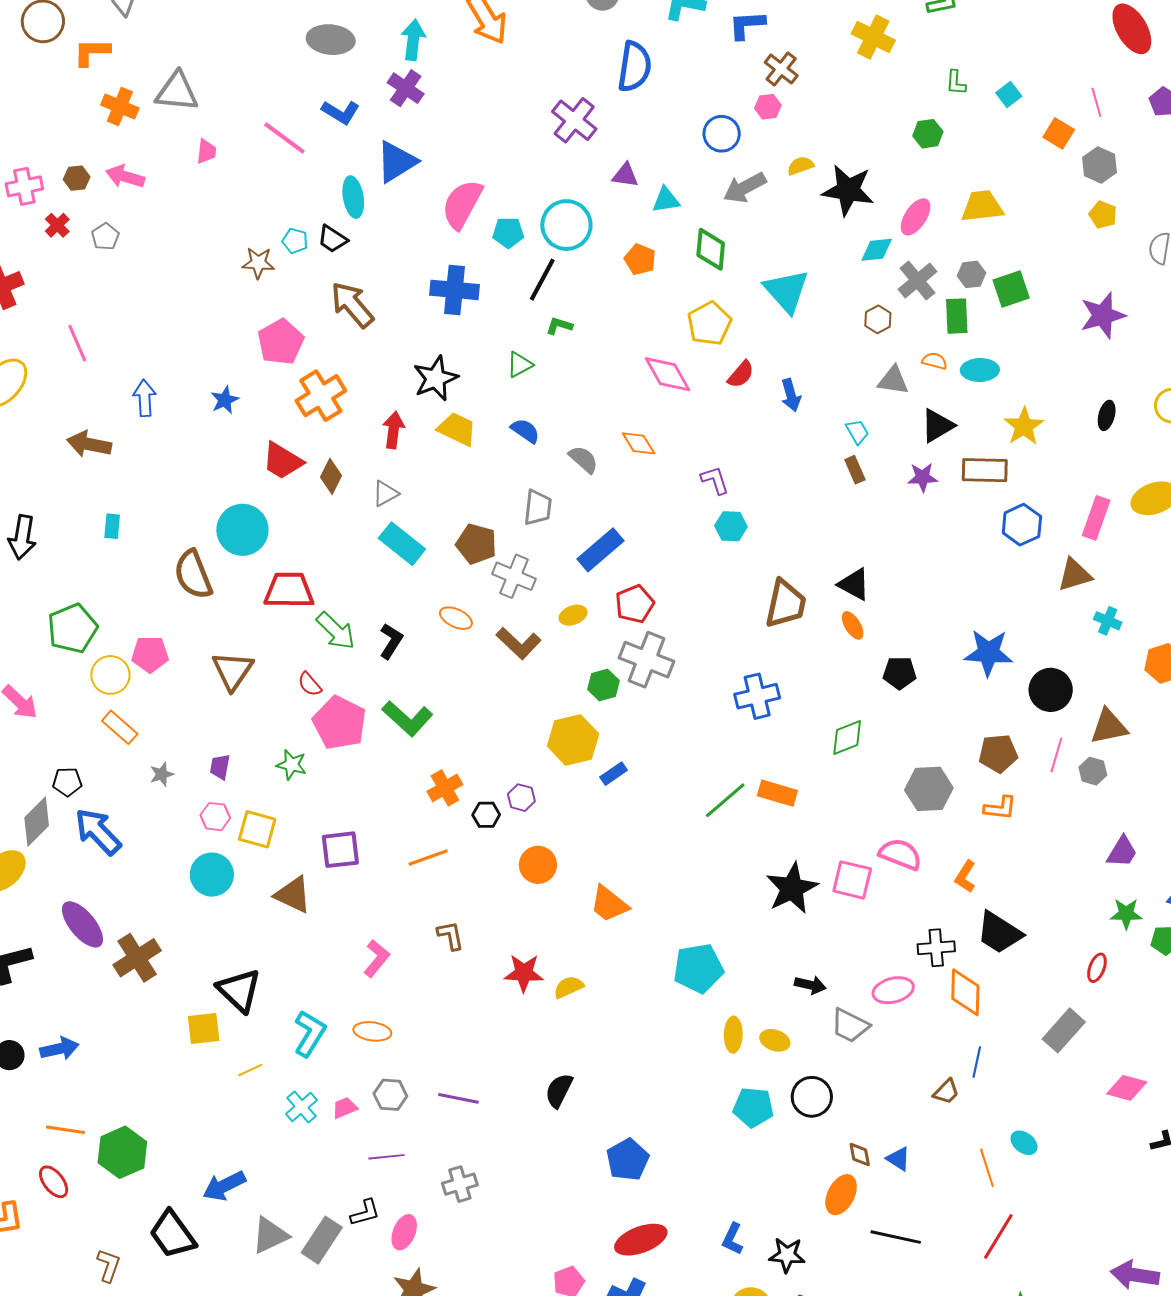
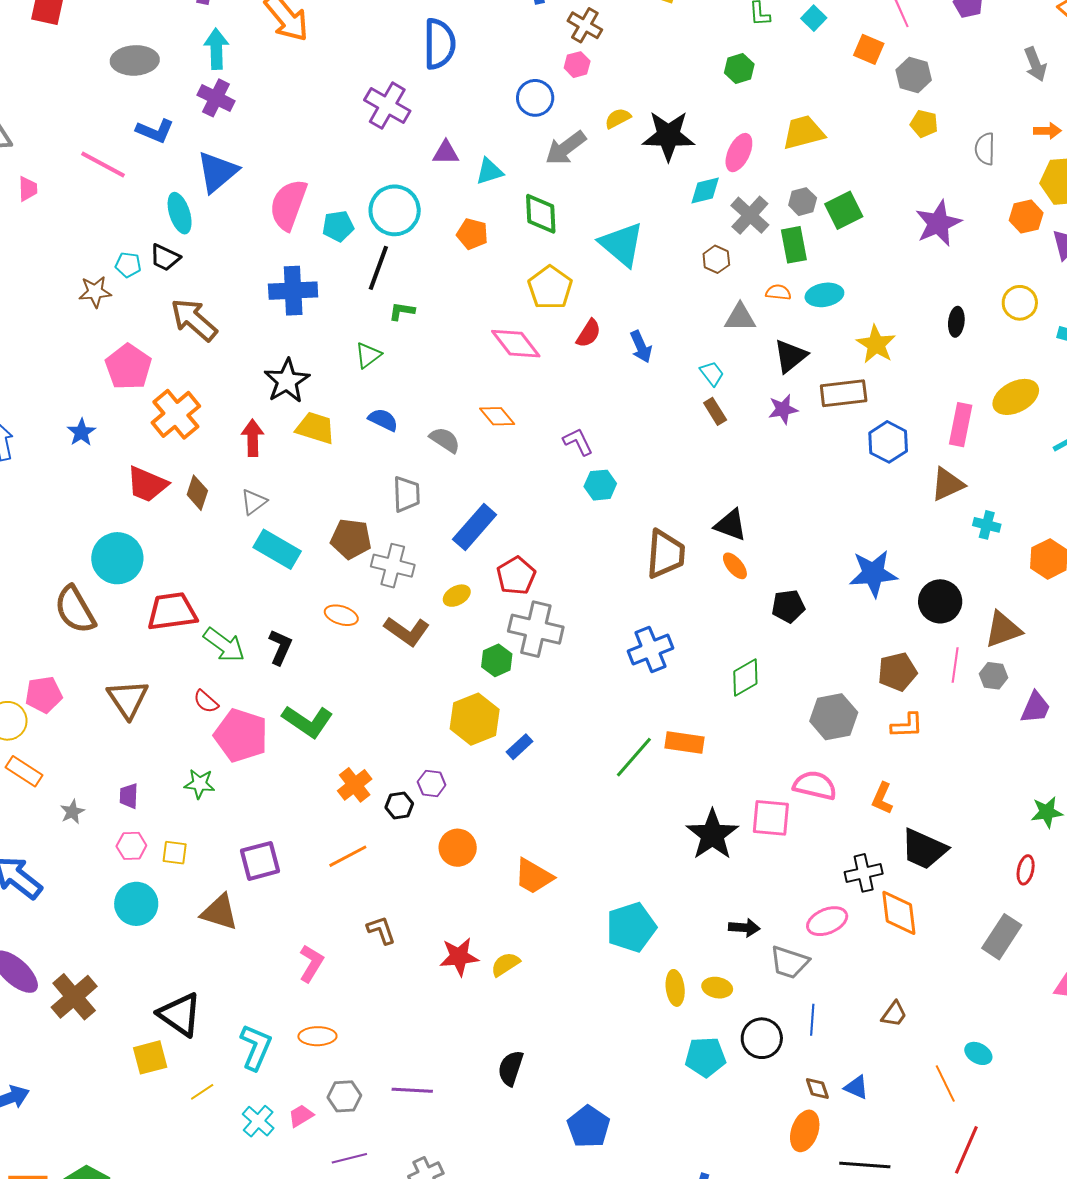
yellow square: (257, 829) -> (175, 853), size x0.7
purple trapezoid: (1122, 852) -> (1036, 707), moved
blue line: (977, 1062) -> (812, 1020), moved

